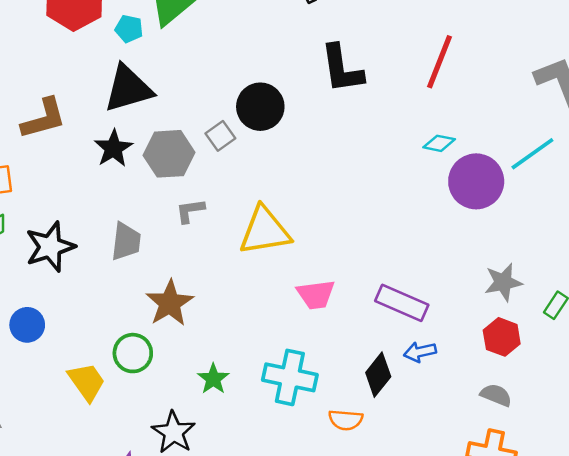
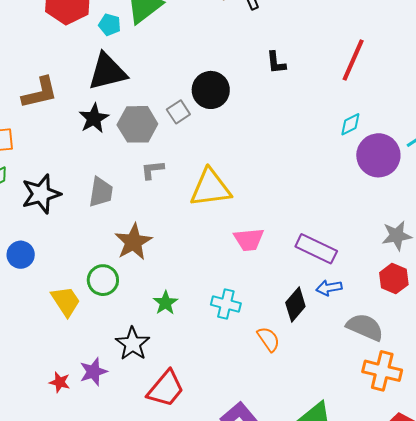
black L-shape: (342, 69) -> (276, 63), size x0.6
cyan diamond: (439, 143) -> (350, 124), turned -40
cyan cross: (290, 377) -> (226, 304), size x0.7
gray semicircle: (496, 395) -> (365, 327), moved, size x1.5
orange semicircle: (346, 420) -> (268, 339), turned -132

